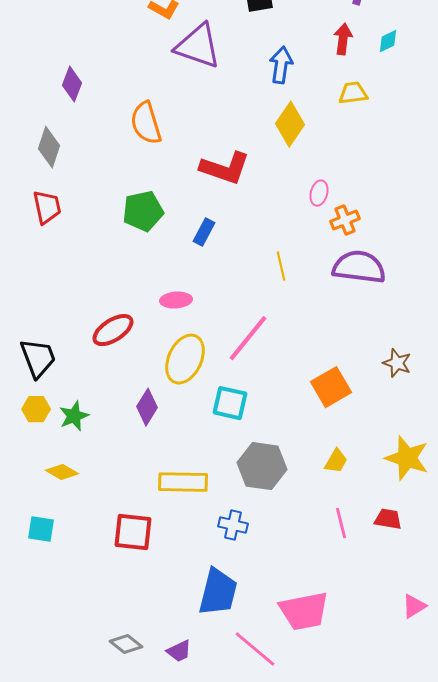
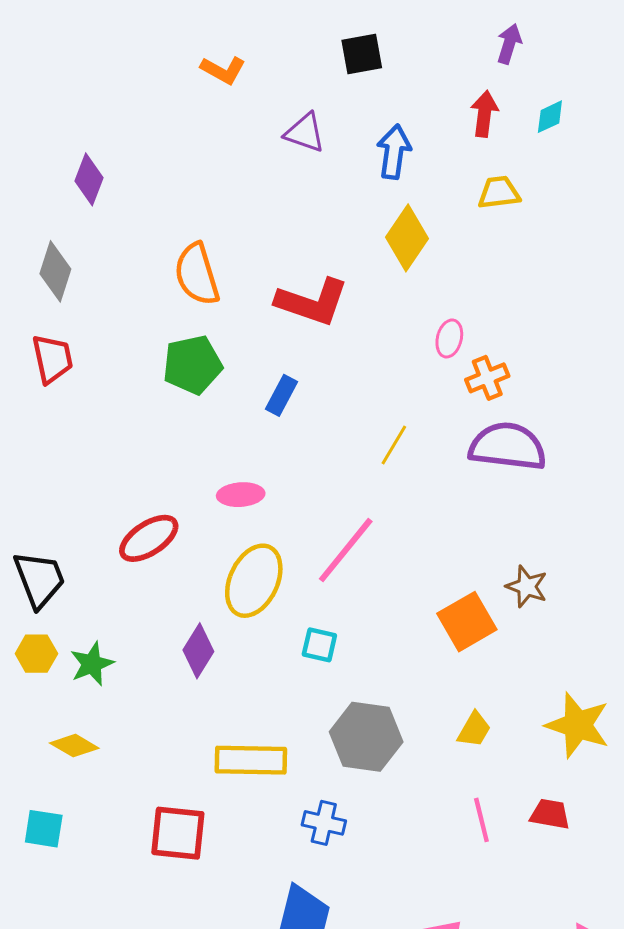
purple triangle: (198, 46) -> (305, 133), moved, size x0.6
orange semicircle: (146, 123) -> (197, 274), moved
yellow line: (281, 266) -> (394, 445), turned 44
brown star: (397, 363) -> (527, 587), moved
cyan square: (230, 403) -> (319, 645), size x0.7

